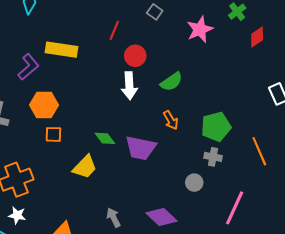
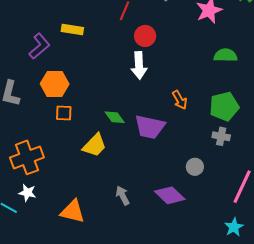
yellow rectangle: (62, 50) -> (72, 29), size x0.7
green semicircle: (171, 82) -> (226, 55), moved, turned -145
gray circle: (194, 183) -> (195, 167), moved

